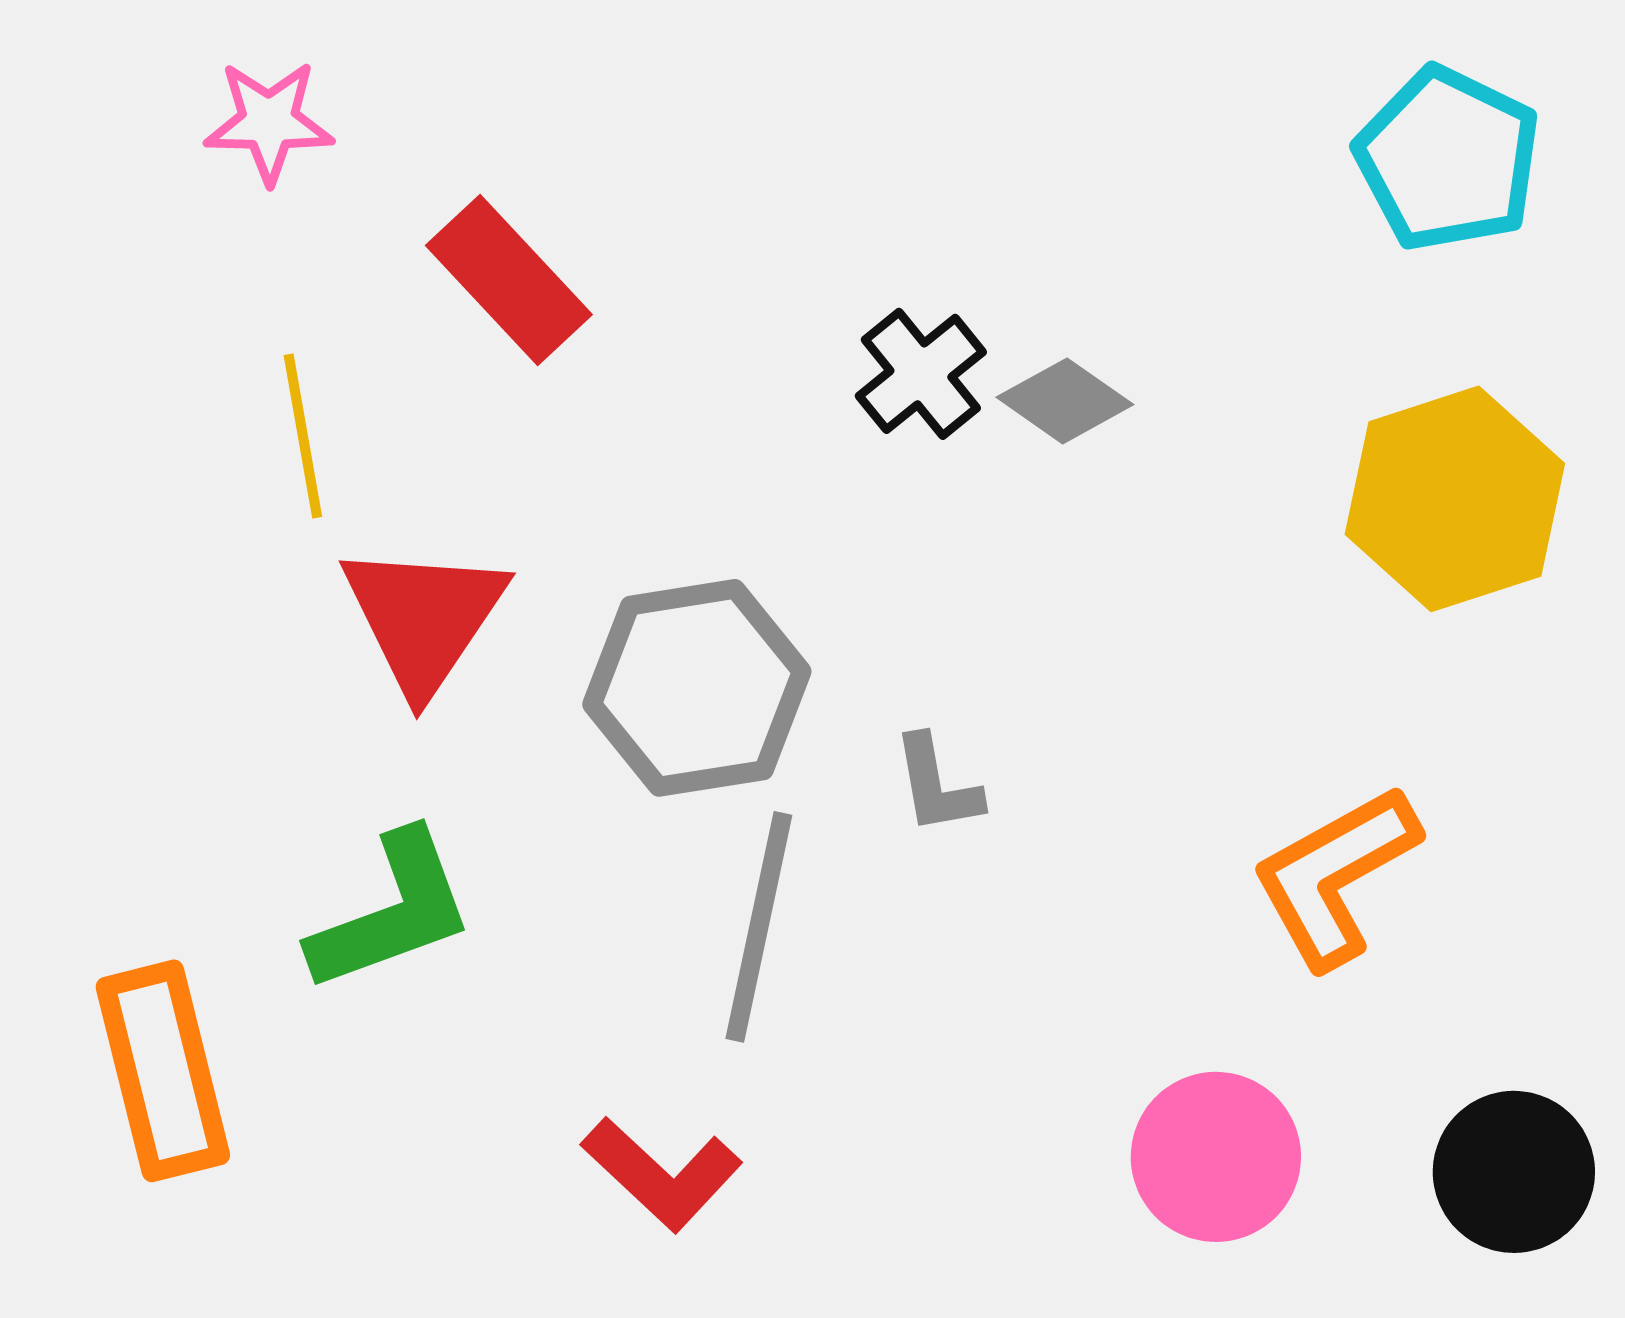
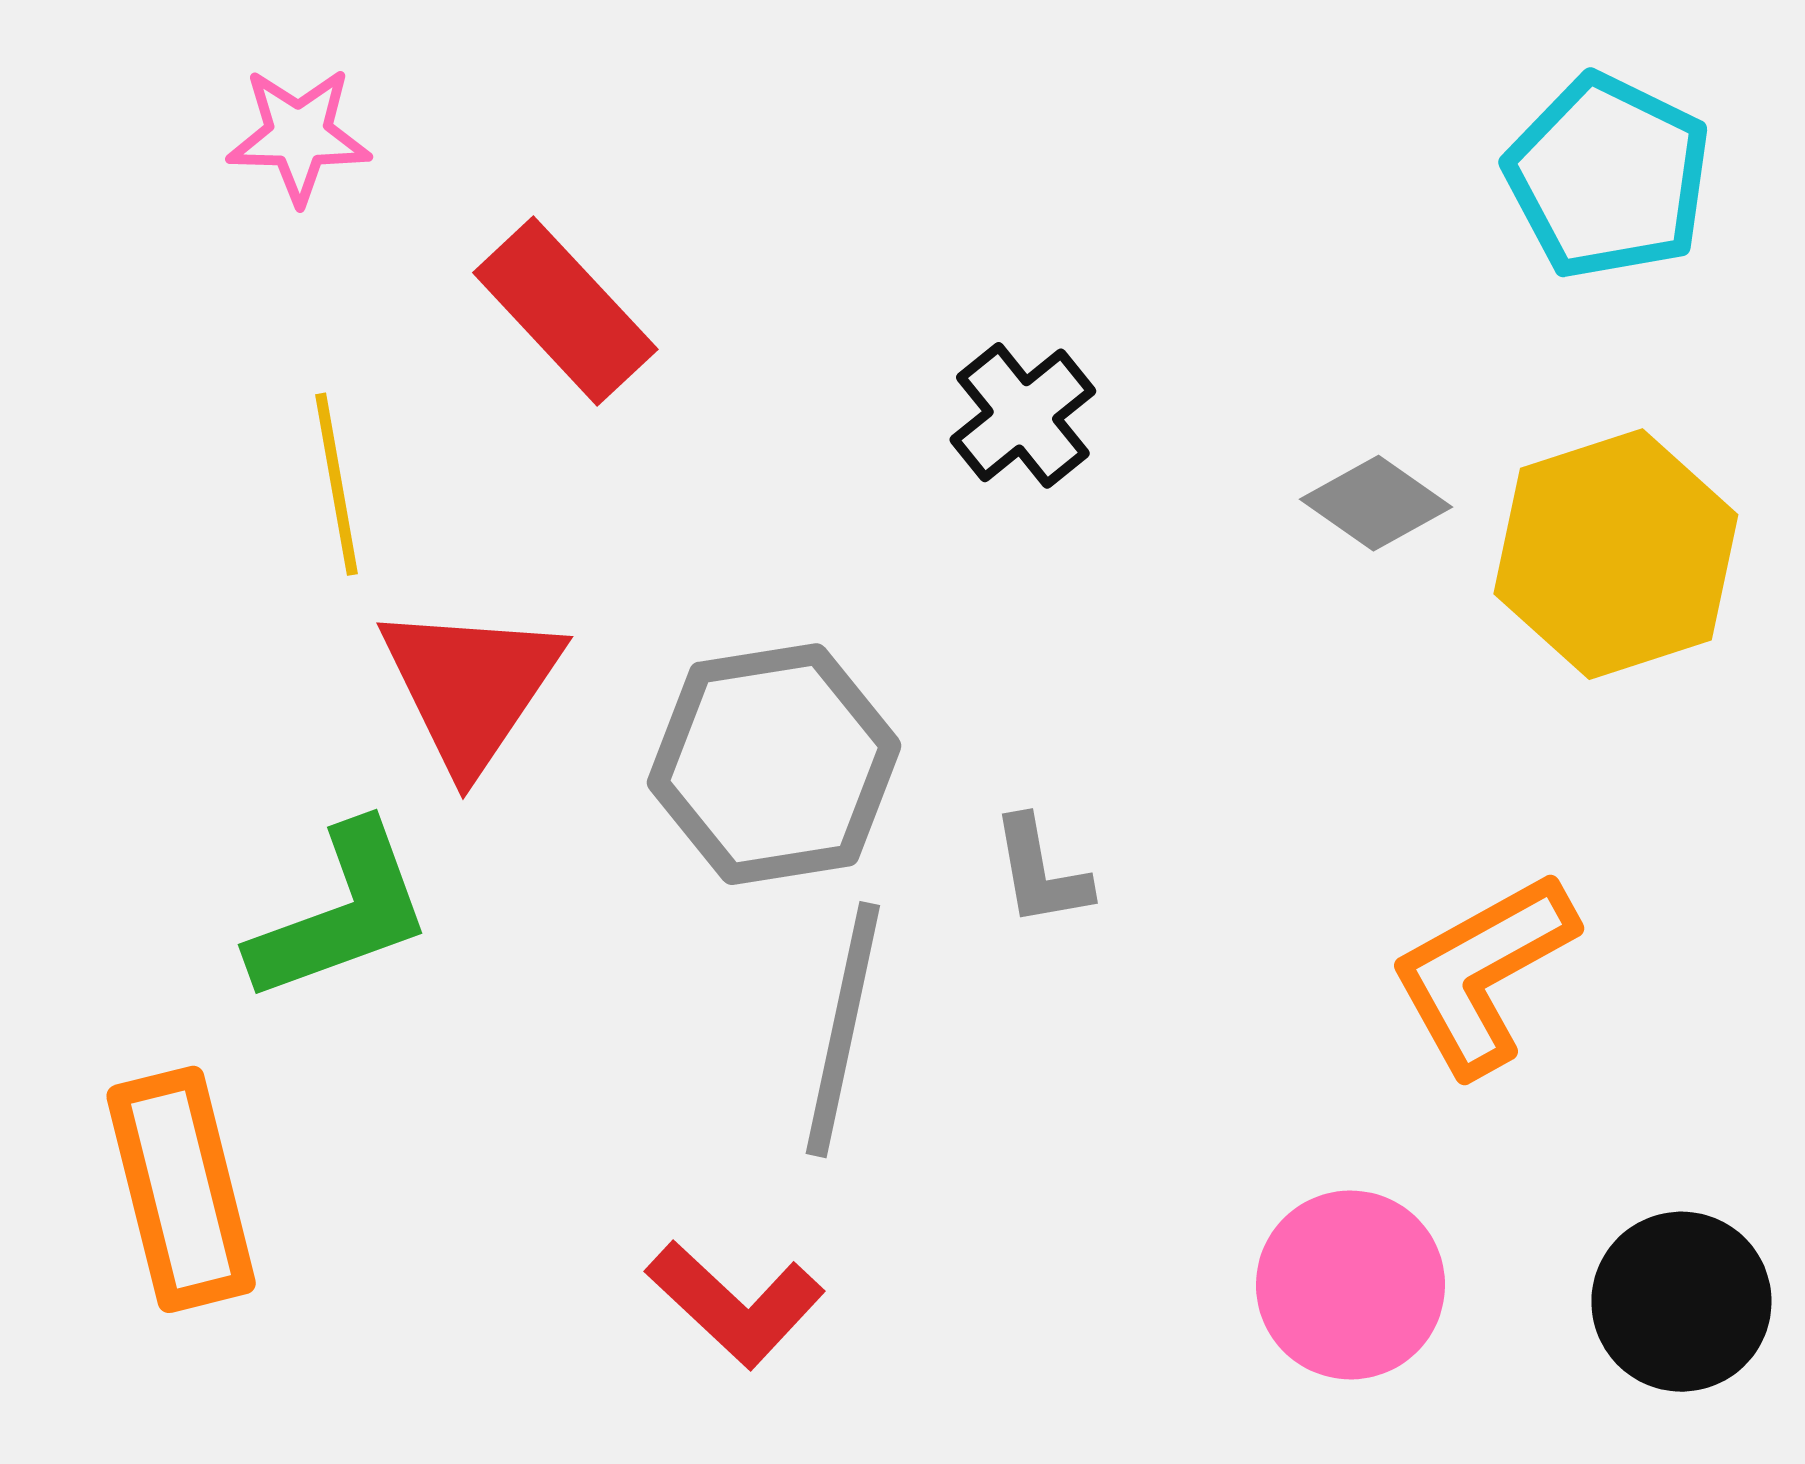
gray diamond: (1065, 401) -> (1376, 503), moved
green L-shape: (392, 912) -> (341, 913), moved

